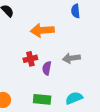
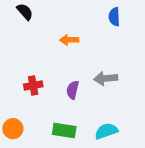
orange arrow: (42, 30) -> (69, 40), size x0.6
red cross: (30, 59) -> (33, 85), moved

